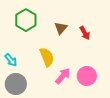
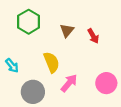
pink circle: (87, 76) -> (106, 83), moved
gray circle: (16, 84) -> (33, 92), moved

